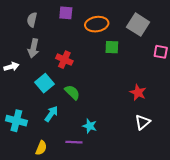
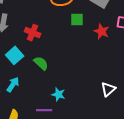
red star: (138, 92) -> (102, 31), moved
cyan arrow: (51, 114) -> (13, 85), moved

